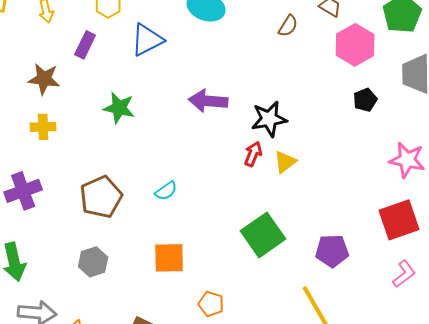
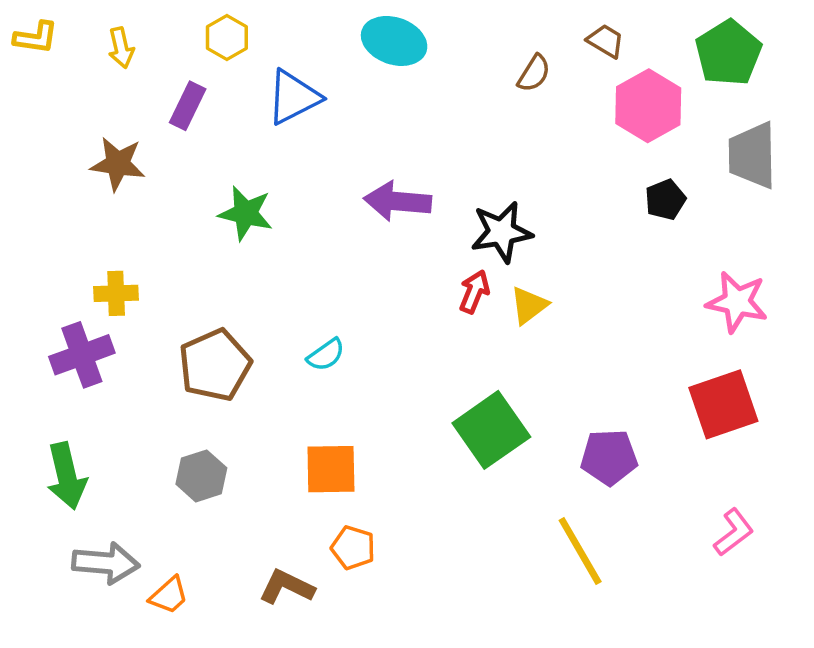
yellow cross: (43, 127) -> (116, 293), moved
pink L-shape: (404, 274) -> (734, 532), moved
orange pentagon: (211, 304) -> (353, 548), moved

